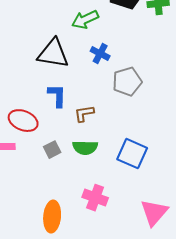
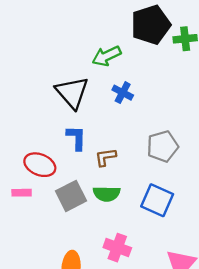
black triangle: (53, 54) -> (72, 93), turned 40
gray pentagon: (127, 82) -> (163, 146), moved
gray square: (52, 150) -> (71, 196), size x1.6

